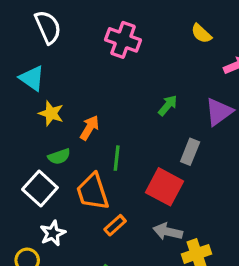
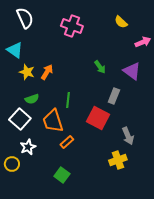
green arrow: (168, 105) -> (100, 67), turned 104
purple triangle: (219, 112) -> (132, 71), turned -48
orange arrow: (89, 128) -> (47, 72), moved
gray arrow: (168, 232) -> (128, 136), moved, turned -126

